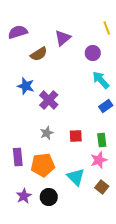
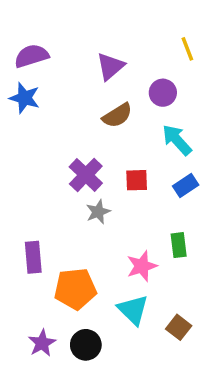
brown semicircle: (39, 54) -> (117, 115), moved
blue star: (26, 86) -> (25, 98), moved
gray star: (47, 133) -> (98, 212), moved
red square: (76, 136) -> (137, 180), moved
purple rectangle: (18, 157) -> (33, 257), moved
pink star: (99, 160) -> (142, 266), moved

